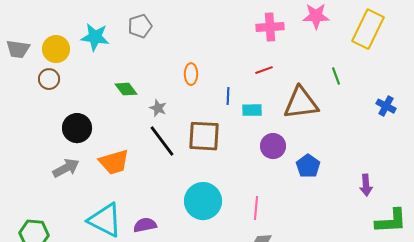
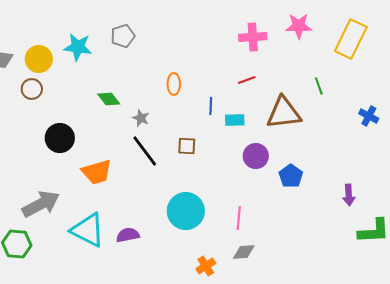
brown square: (204, 136) -> (187, 146), size x0.6
gray arrow: (66, 168) -> (41, 204), moved, size x1.4

